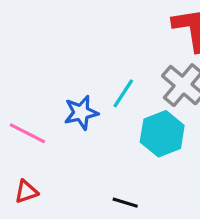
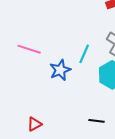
pink line: (27, 133) -> (29, 49), moved

